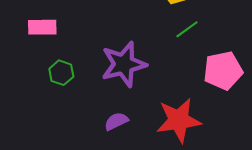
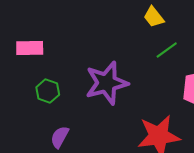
purple semicircle: (116, 121) -> (60, 137), moved, turned -35

